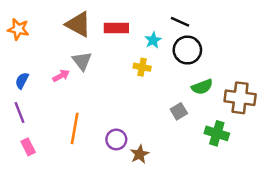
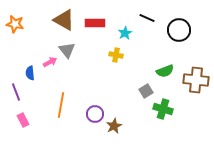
black circle: (187, 50) -> (179, 30), moved
blue semicircle: (22, 81) -> (30, 73), moved, turned -32
green cross: (217, 133) -> (163, 109), moved

